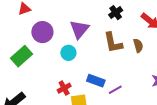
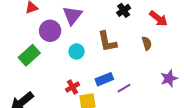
purple triangle: (79, 29) -> (72, 15), moved
brown L-shape: (113, 43) -> (107, 42), moved
blue rectangle: (96, 81) -> (104, 79), turned -42

